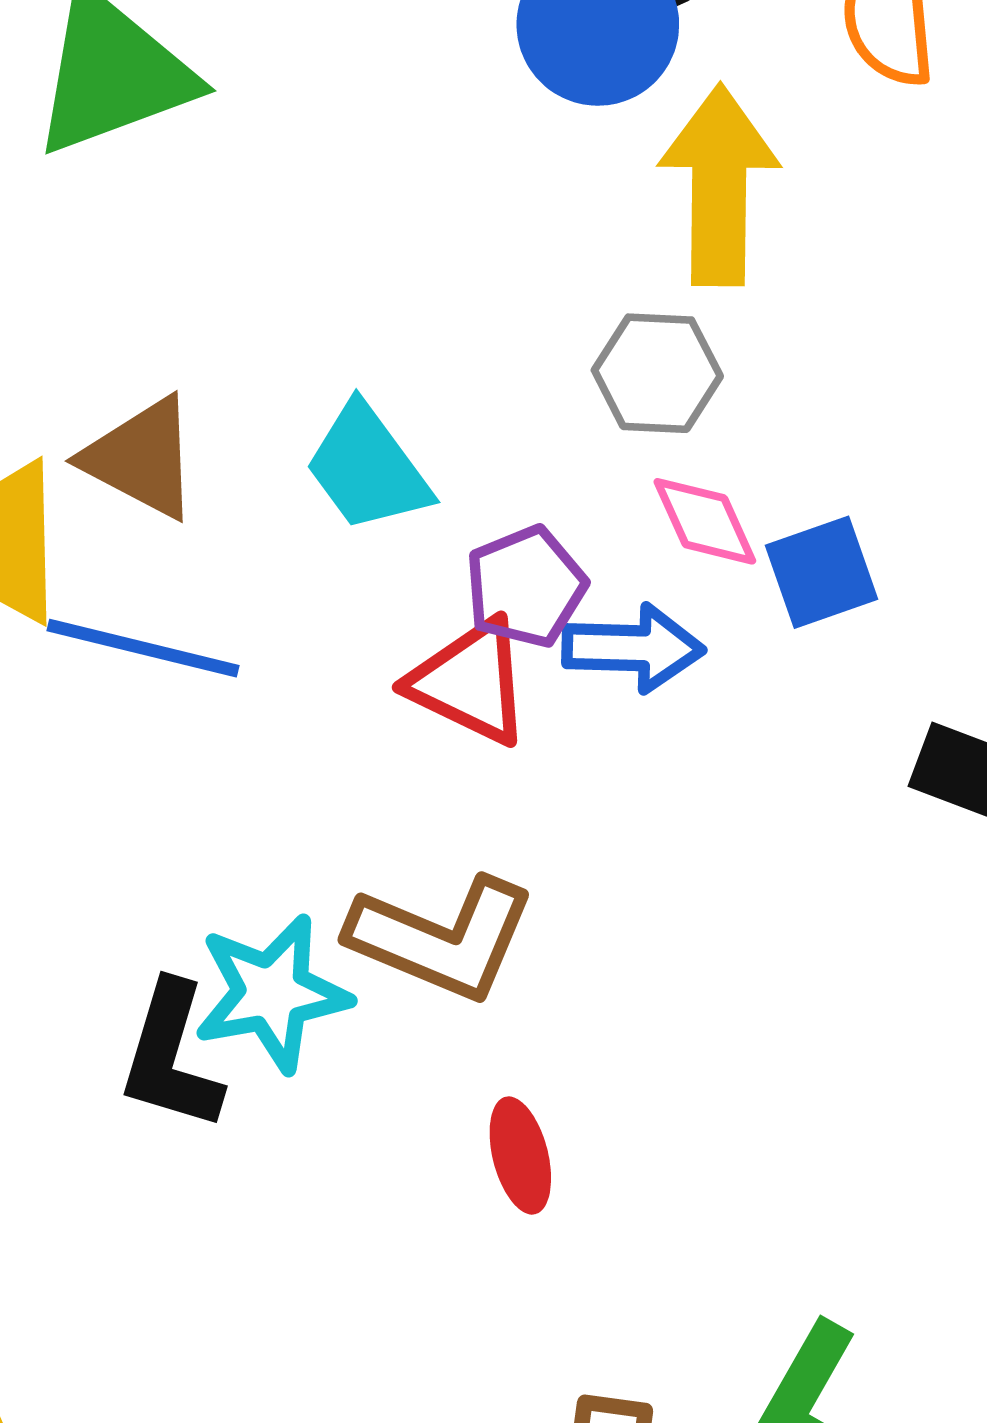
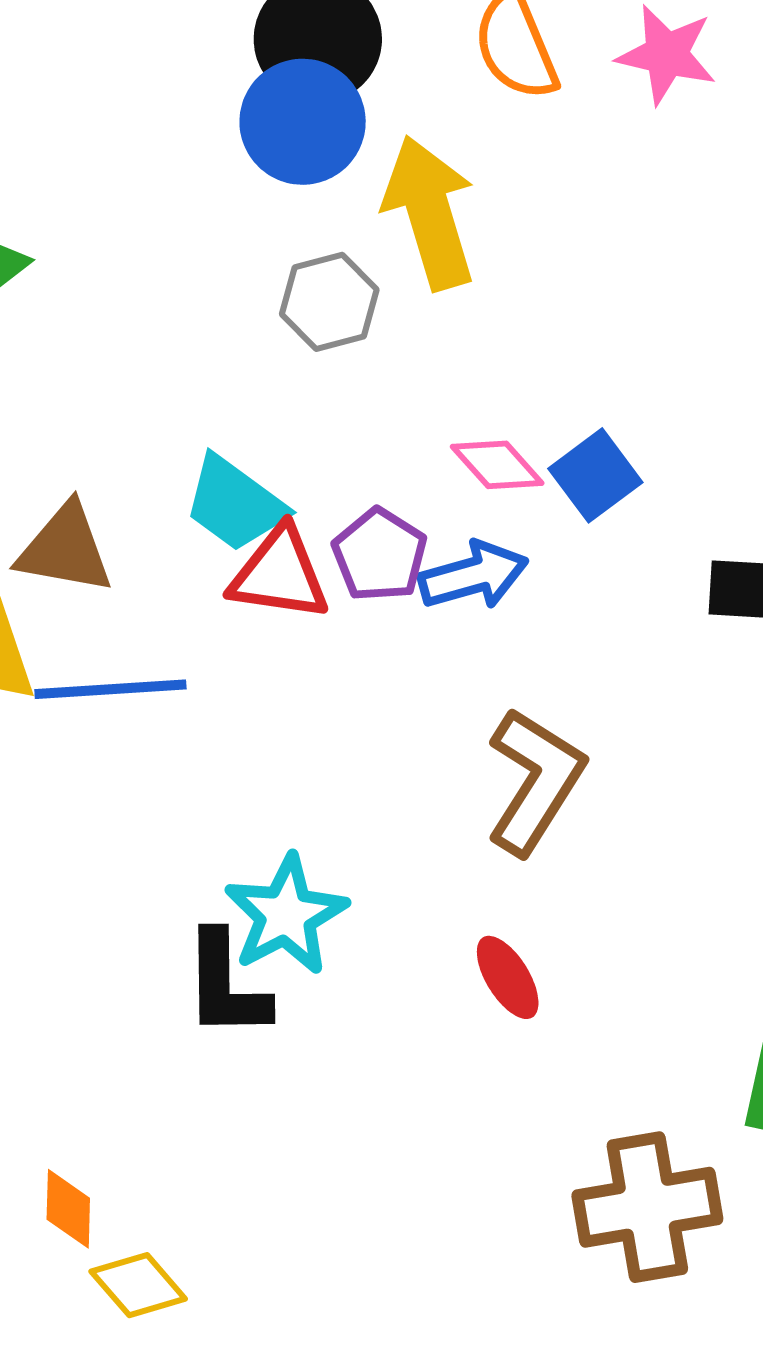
gray hexagon: (657, 373) -> (329, 302), moved
red triangle: (470, 682) -> (279, 574), moved
brown L-shape: (442, 938) -> (535, 781), moved, turned -63

